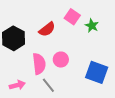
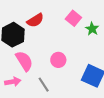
red semicircle: (47, 29) -> (35, 20), moved
pink semicircle: (39, 64) -> (24, 61), moved, turned -30

